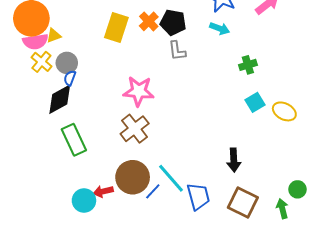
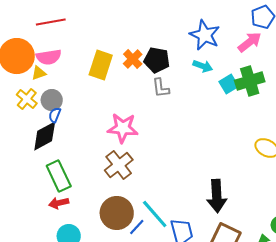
pink semicircle: (35, 42) -> (49, 57), moved
green cross: (248, 65) -> (250, 81), moved, size x1.6
cyan square: (255, 102) -> (229, 84), moved
black arrow: (234, 160) -> (217, 196), size x1.4
red arrow: (103, 191) -> (59, 203), moved

